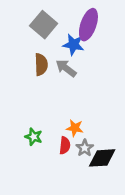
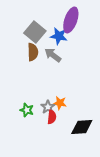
gray square: (44, 25) -> (35, 32), moved
gray star: (85, 148) -> (48, 107), moved

